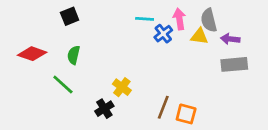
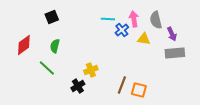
yellow triangle: (199, 36) -> (144, 39), moved
purple arrow: (230, 39) -> (172, 34), turned -120
red diamond: (32, 54) -> (24, 45), turned -55
yellow cross: (122, 87) -> (91, 70), turned 32

